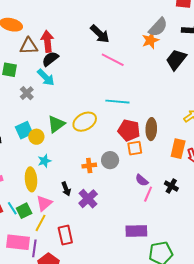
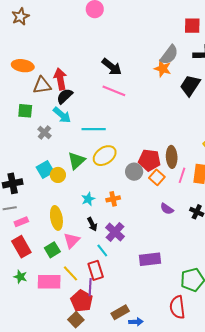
orange star: (150, 40) -> (163, 69), turned -30
pink line: (113, 60) -> (114, 91), moved
cyan line: (117, 102) -> (94, 129), moved
orange square: (135, 148) -> (157, 177), turned -35
gray circle: (110, 160) -> (134, 172), moved
cyan star: (44, 161) -> (88, 199), moved
pink line: (148, 194) -> (182, 175), moved
cyan line: (12, 208) -> (102, 251), moved
yellow line: (41, 223) -> (70, 273), moved, turned -66
purple rectangle: (136, 231) -> (150, 259), moved
purple line: (34, 248) -> (90, 287), moved

